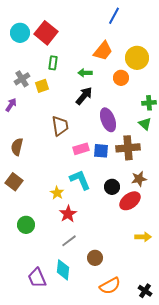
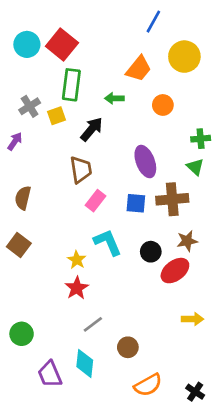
yellow circle: (137, 58) -> (184, 57), moved
green rectangle: (53, 63) -> (71, 85), size x1.6
black arrow: (84, 96) -> (92, 129), moved
pink rectangle: (81, 149) -> (96, 201), moved, turned -35
red star: (68, 214) -> (77, 288), moved
green circle: (26, 225) -> (22, 334), moved

